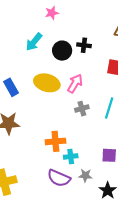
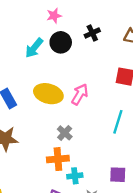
black cross: (84, 45) -> (92, 33), moved, turned -32
black circle: (62, 51) -> (61, 42), moved
gray cross: (82, 109) -> (65, 133), moved, turned -32

